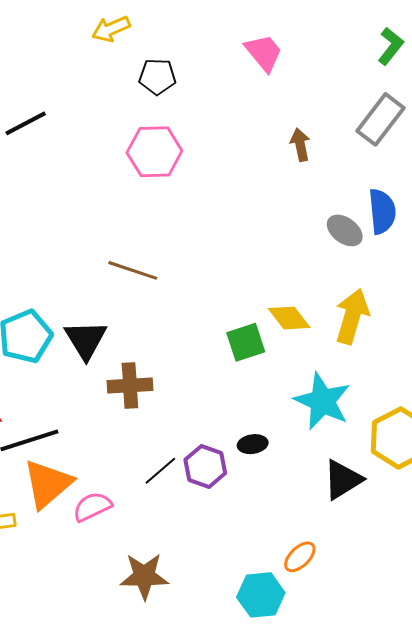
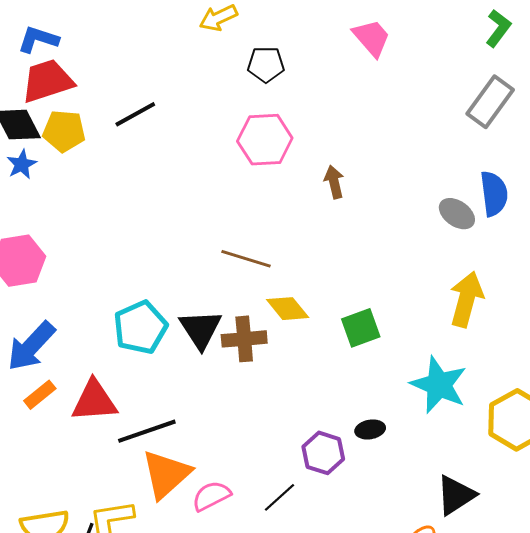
brown arrow: (300, 145) -> (334, 182), moved
yellow diamond: (289, 318) -> (288, 309), moved
brown cross: (130, 386) -> (244, 339), moved
black line: (160, 471) -> (280, 497), moved
black triangle: (343, 480) -> (456, 495), moved

